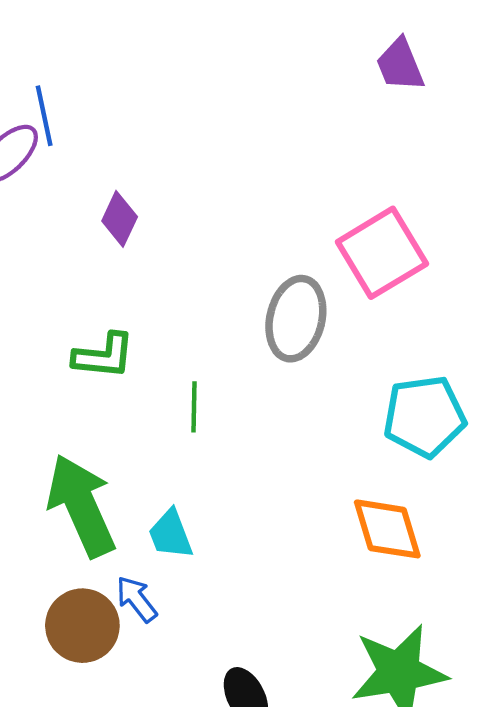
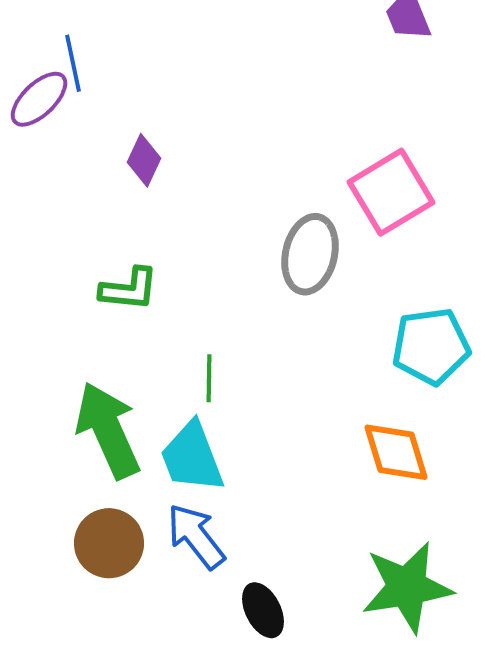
green line: (194, 407) -> (209, 378), moved
cyan trapezoid: (171, 534) -> (192, 457), size x1.5
blue arrow: (137, 599) -> (196, 536), moved, size x1.5

